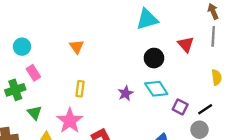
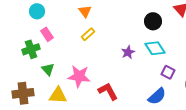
yellow rectangle: (80, 89) -> (88, 34), moved, turned 40
purple square: (180, 107) -> (168, 72), moved
pink star: (70, 121) -> (79, 76), turned -30

